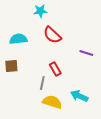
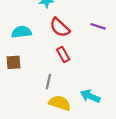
purple line: (86, 53) -> (98, 26), moved
red rectangle: (55, 69) -> (63, 54), moved

